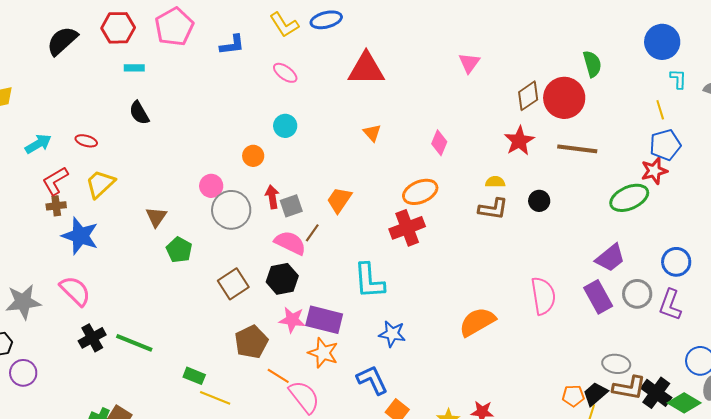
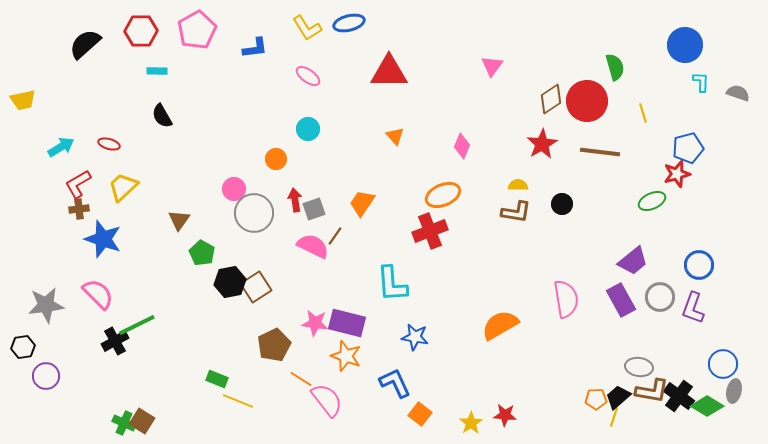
yellow line: (660, 110) -> (643, 113), moved
green ellipse: (629, 198) -> (652, 201), size x0.7
black hexagon: (282, 279) -> (230, 282), moved
green line: (134, 343) -> (137, 325), moved, turned -48

